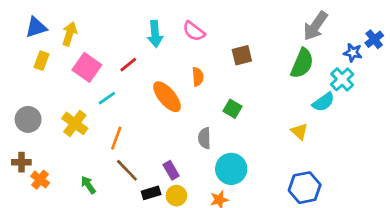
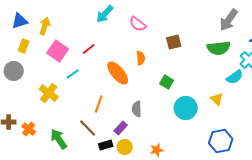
cyan arrow: (155, 34) -> (105, 14), moved, turned 48
green semicircle: (302, 63) -> (219, 48), turned 60
gray circle: (28, 119) -> (14, 71), moved
orange line: (116, 138) -> (99, 104), moved
gray semicircle: (204, 138) -> (137, 109), moved
cyan circle: (231, 169) -> (186, 108), moved
purple rectangle: (171, 170) -> (121, 128), turned 72
orange cross: (40, 180) -> (29, 129), moved
green arrow: (88, 185) -> (59, 139), size x1.5

